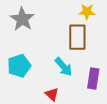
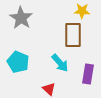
cyan pentagon: (19, 66) -> (18, 62), turned -30

